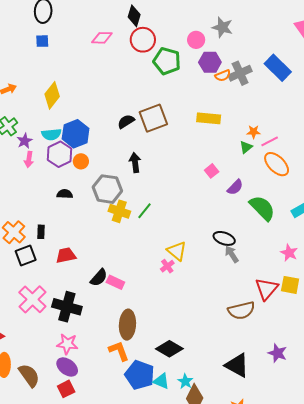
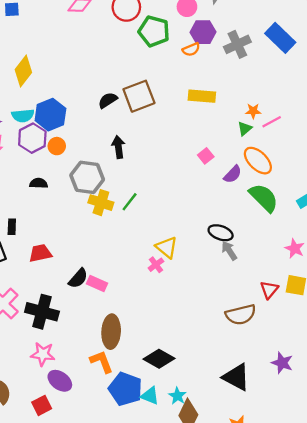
orange semicircle: (223, 76) -> (191, 49), moved
orange ellipse: (277, 164) -> (258, 161), moved
red triangle: (267, 289) -> (269, 290), size x0.7
purple ellipse: (67, 367) -> (60, 381), moved

